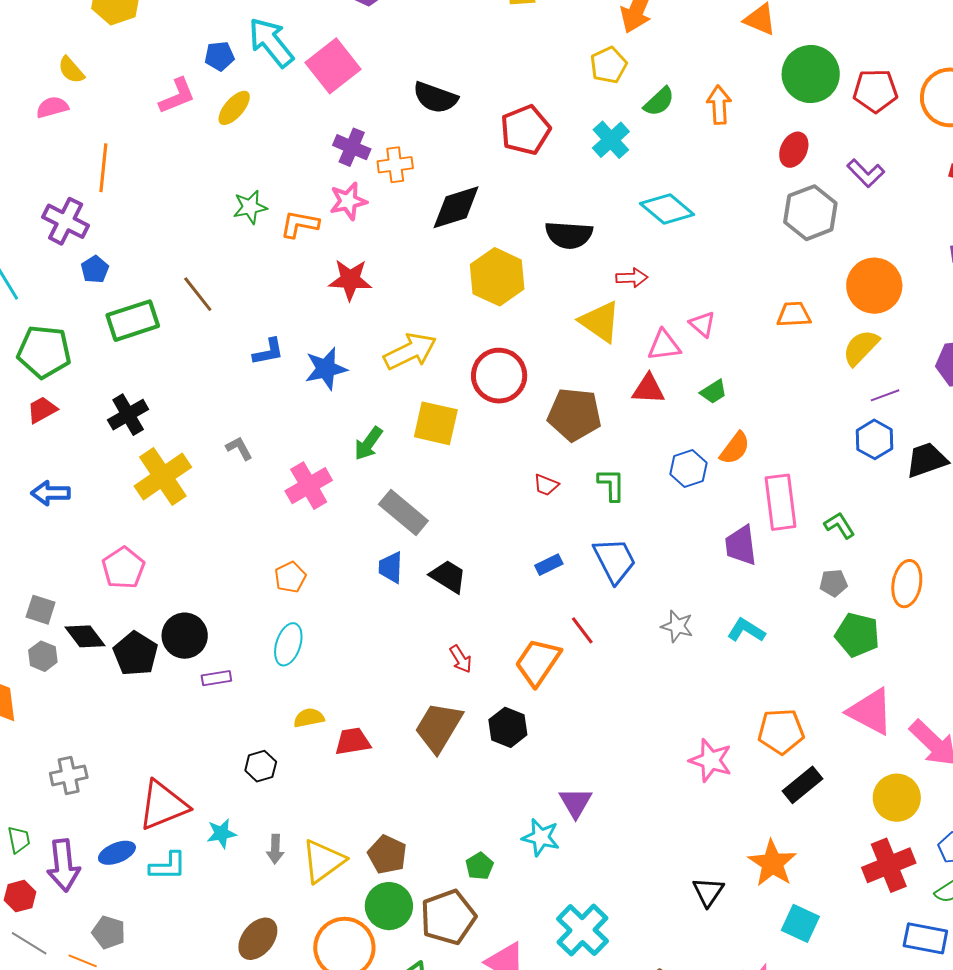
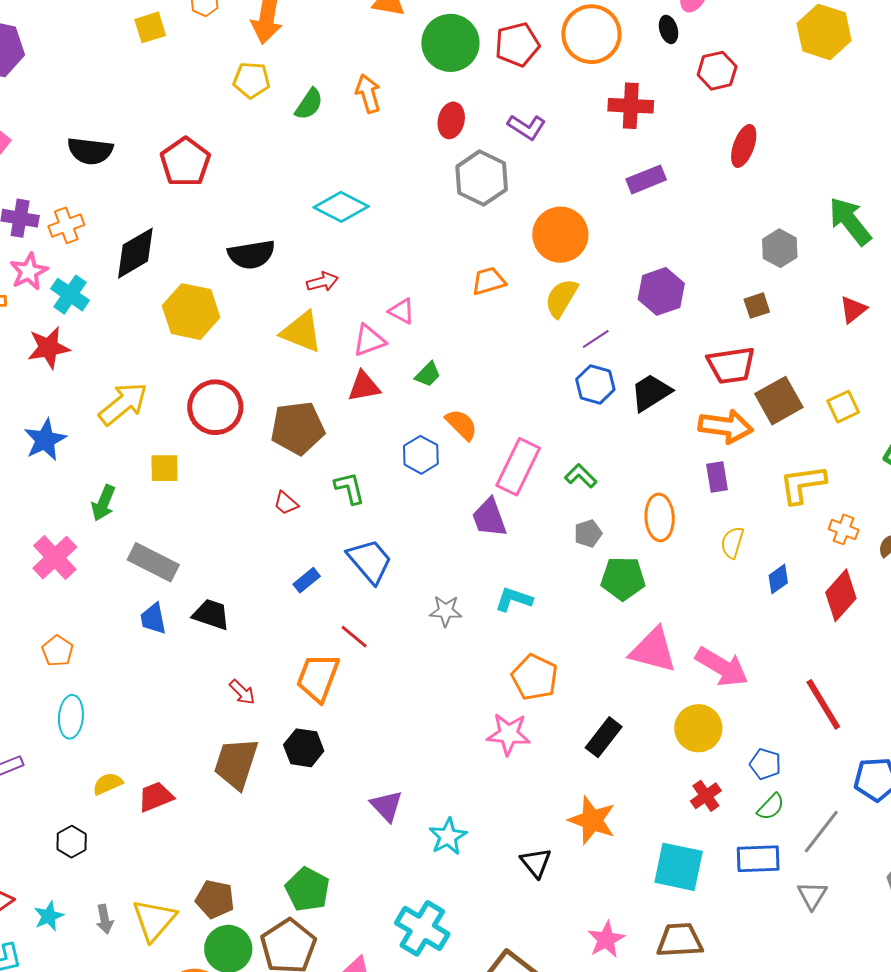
yellow pentagon: (609, 65) -> (252, 80), turned -30
cyan cross: (611, 140) -> (70, 295), moved
yellow square: (436, 423) -> (165, 468), size x0.7
orange semicircle: (735, 448) -> (461, 425), turned -69
red trapezoid: (546, 485) -> (286, 503), turned 32
pink rectangle: (781, 502) -> (518, 467), turned 46
orange pentagon: (781, 731) -> (535, 677), moved, turned -30
cyan star: (541, 837) -> (448, 836), moved, turned -30
red cross: (889, 865) -> (706, 796), size x0.6
green pentagon: (480, 866) -> (307, 889), size x1.6
cyan square: (800, 923) -> (679, 867), moved, size x1.4

